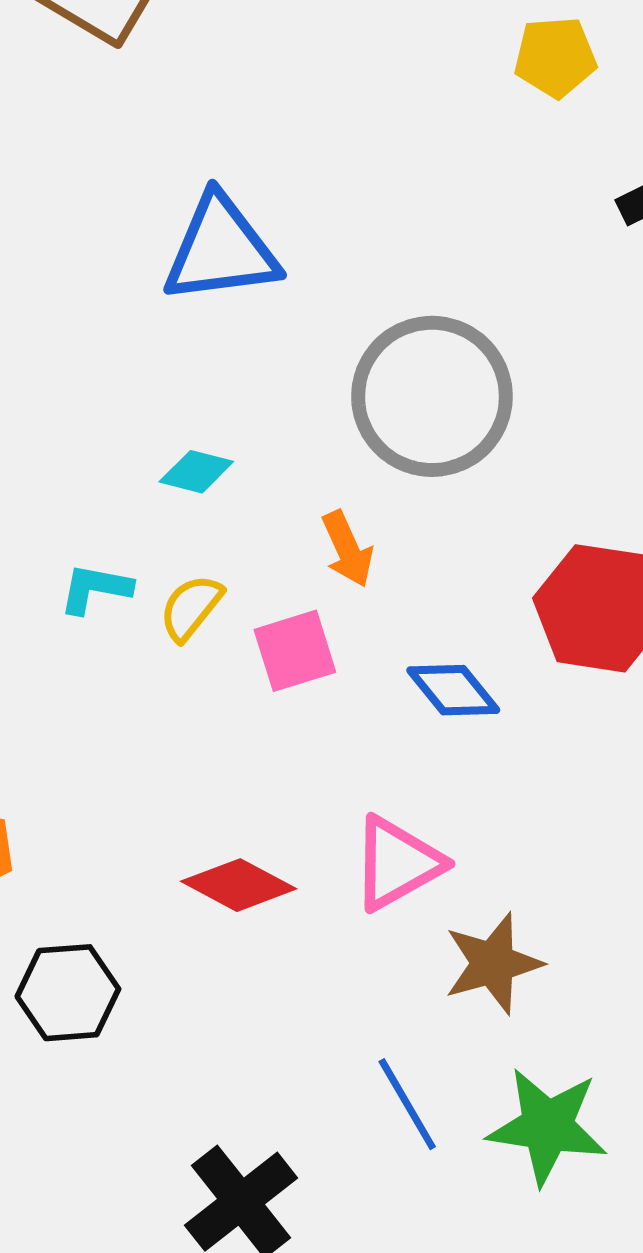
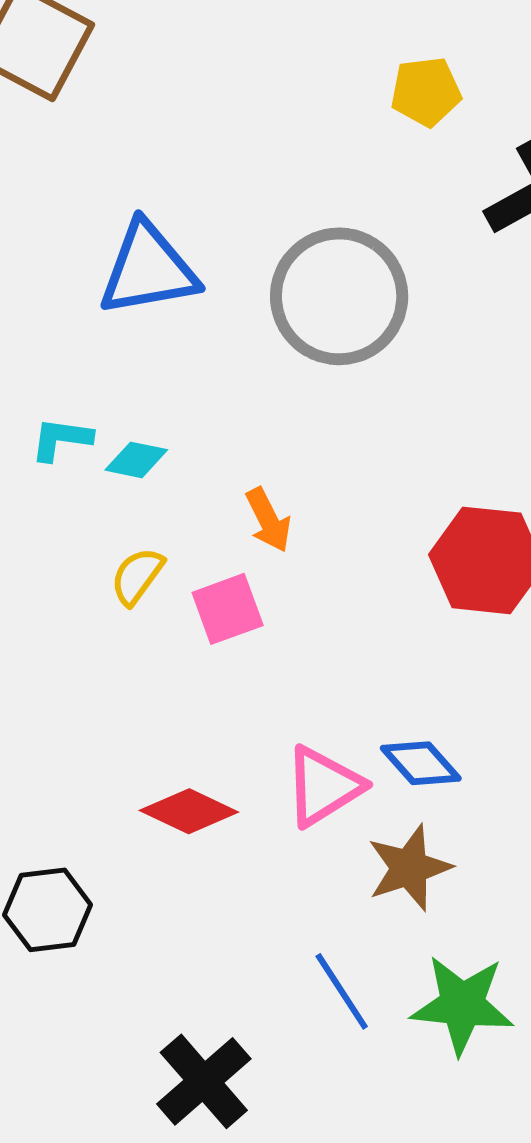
gray circle: (432, 396) -> (339, 296), moved
cyan L-shape: (95, 589) -> (61, 439), moved
blue diamond: (453, 690) -> (421, 763), moved

